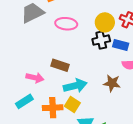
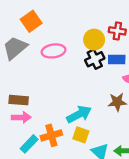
brown rectangle: (60, 65) -> (19, 100), moved
pink arrow: (35, 78) -> (21, 117), moved
orange cross: (53, 108) -> (51, 135), moved

